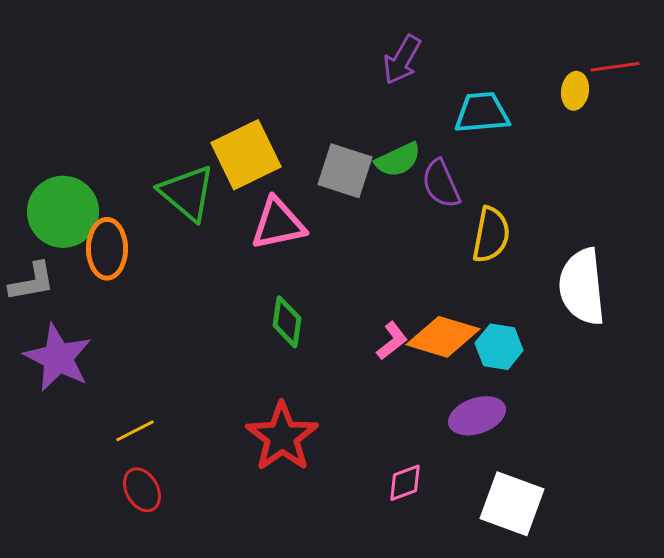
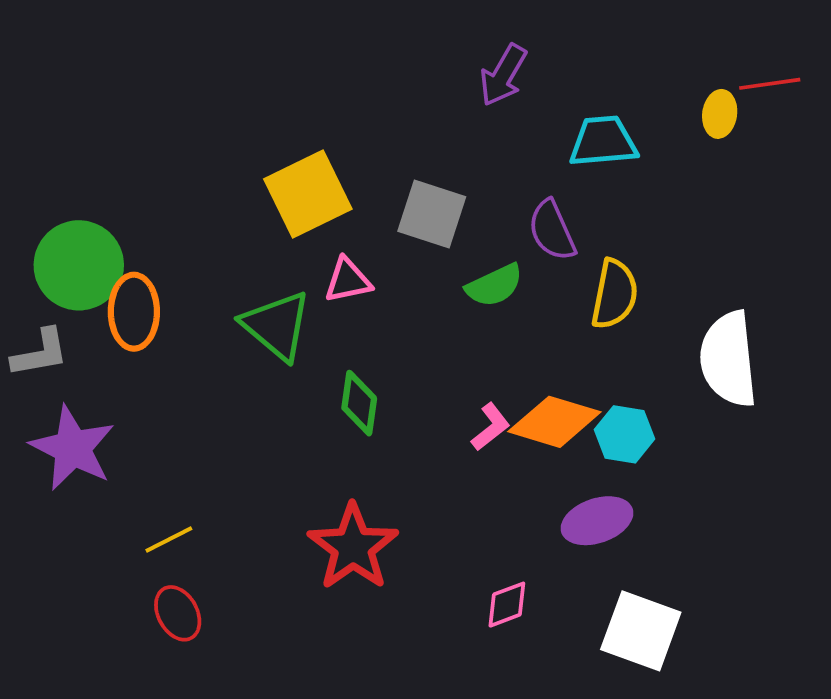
green semicircle: (398, 160) -> (494, 285), moved
green triangle: (187, 193) -> (277, 325), moved
pink triangle: (278, 224) -> (348, 280), size x0.7

